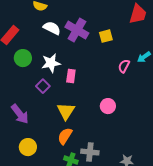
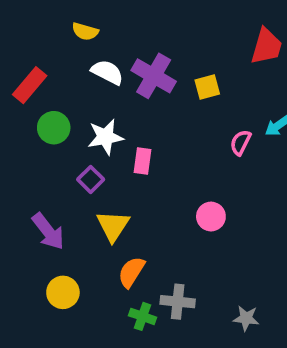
yellow triangle: (66, 111) -> (113, 226), moved

